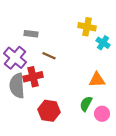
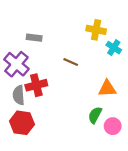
brown line: (49, 56) -> (71, 62), moved
gray semicircle: (17, 86) -> (19, 95), size x0.7
red hexagon: (49, 111) -> (22, 123), moved

